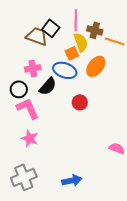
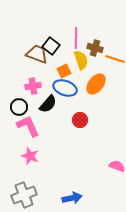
orange square: (72, 53) -> (64, 71), moved

